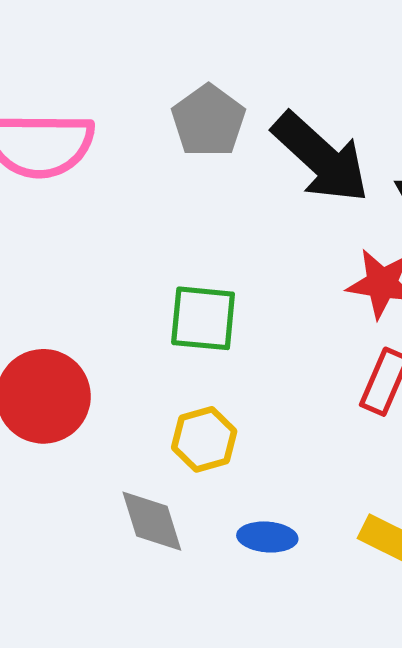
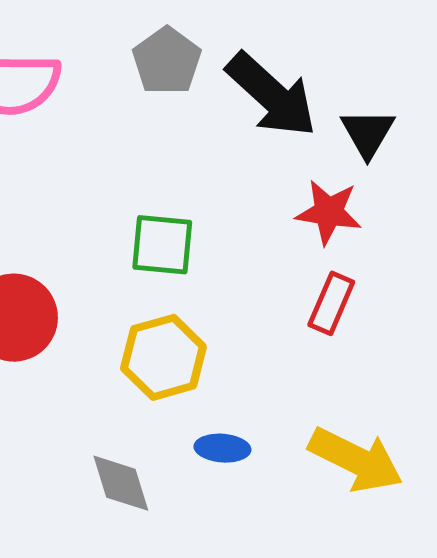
yellow hexagon: (204, 439) -> (163, 357), size x1.4
gray diamond: (152, 521) -> (121, 483), moved

